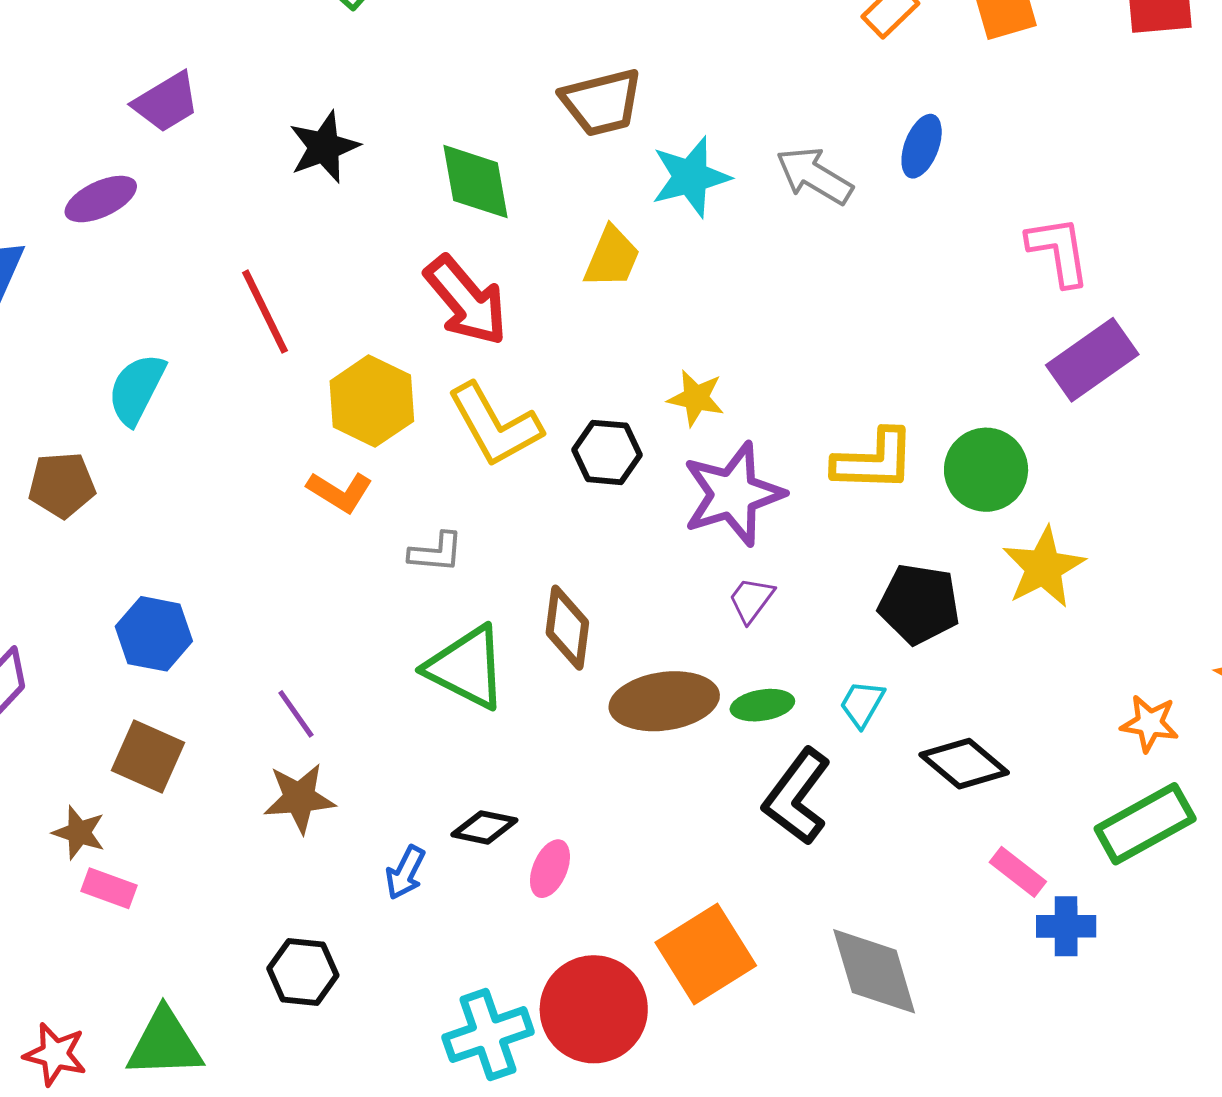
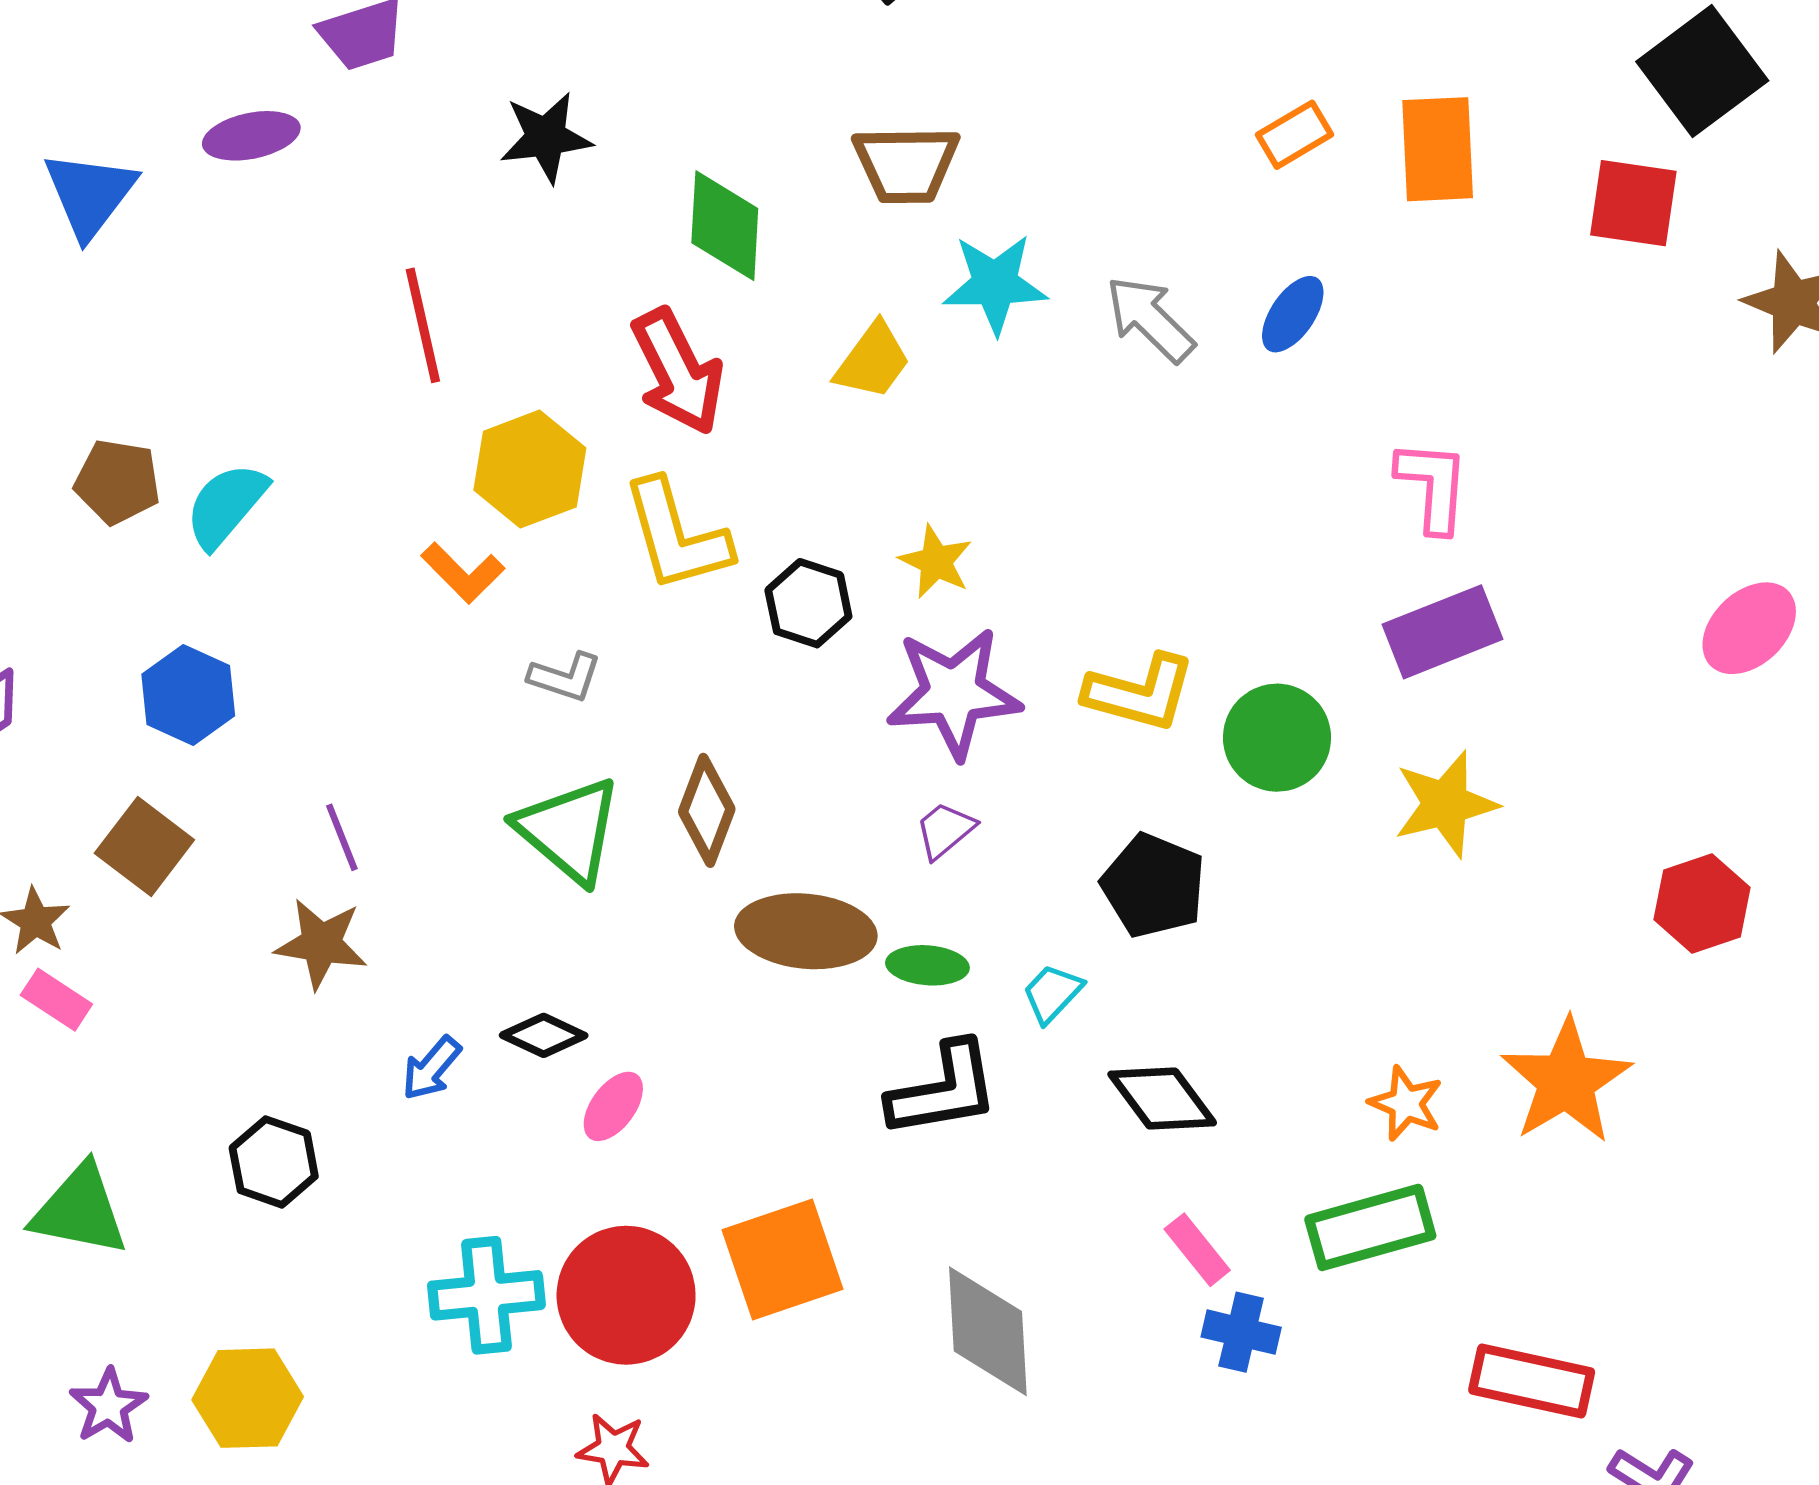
cyan semicircle: (137, 389) -> (226, 505), moved
yellow star: (1044, 567) -> (1445, 804), moved
black L-shape: (797, 797) -> (943, 1090), turned -150

